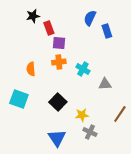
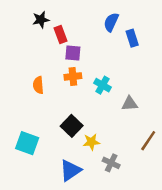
cyan square: (19, 99) -> (27, 143), moved
yellow star: (82, 115) -> (91, 142), moved
blue triangle: (57, 138) -> (70, 170), turned 30

